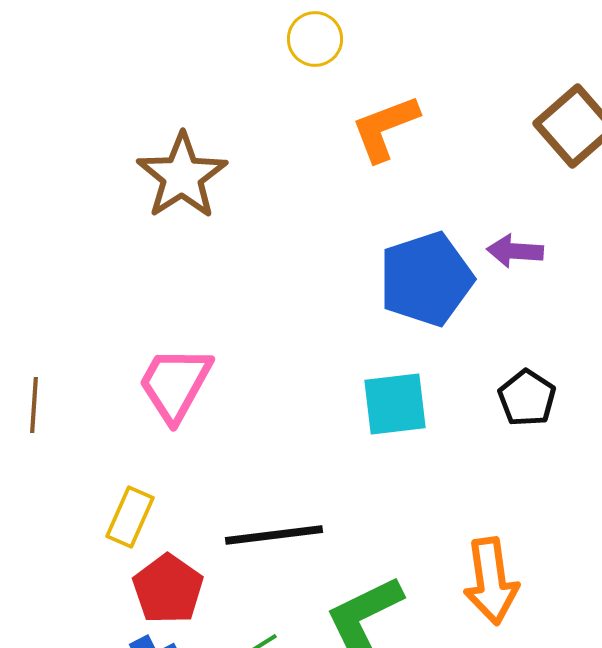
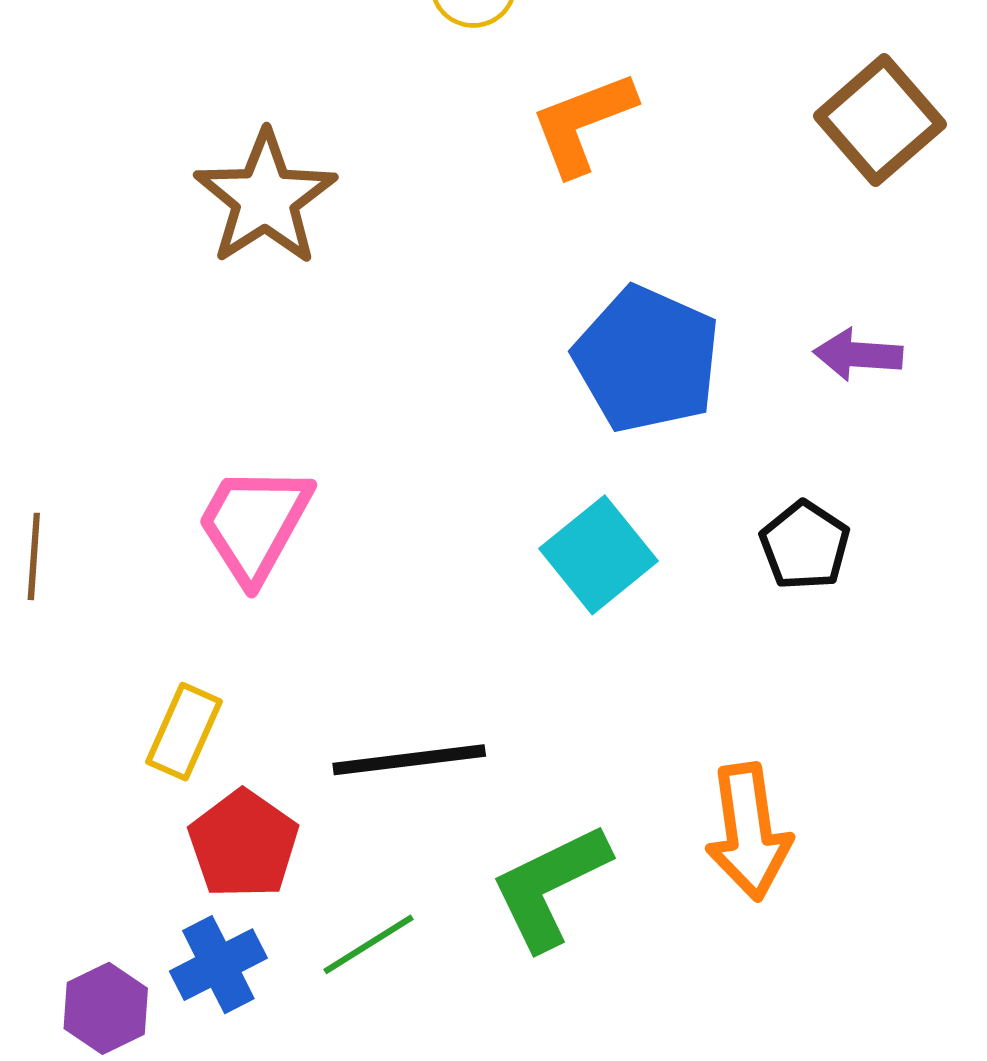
purple arrow: (515, 251) -> (858, 355), moved
blue pentagon: (426, 279) -> (647, 359), turned -30
cyan square: (395, 404) -> (598, 555), turned -32

